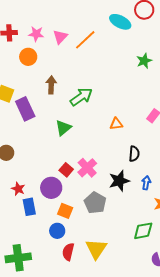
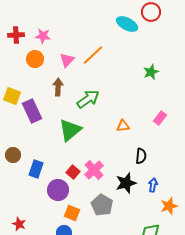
pink triangle: (60, 37) -> (67, 60), moved
orange line: (85, 40) -> (93, 55), moved
green star: (144, 61) -> (151, 72), moved
green triangle: (63, 128) -> (70, 130), size x1.4
red star: (18, 189) -> (19, 224), moved
blue rectangle: (29, 207) -> (36, 169), moved, turned 30

